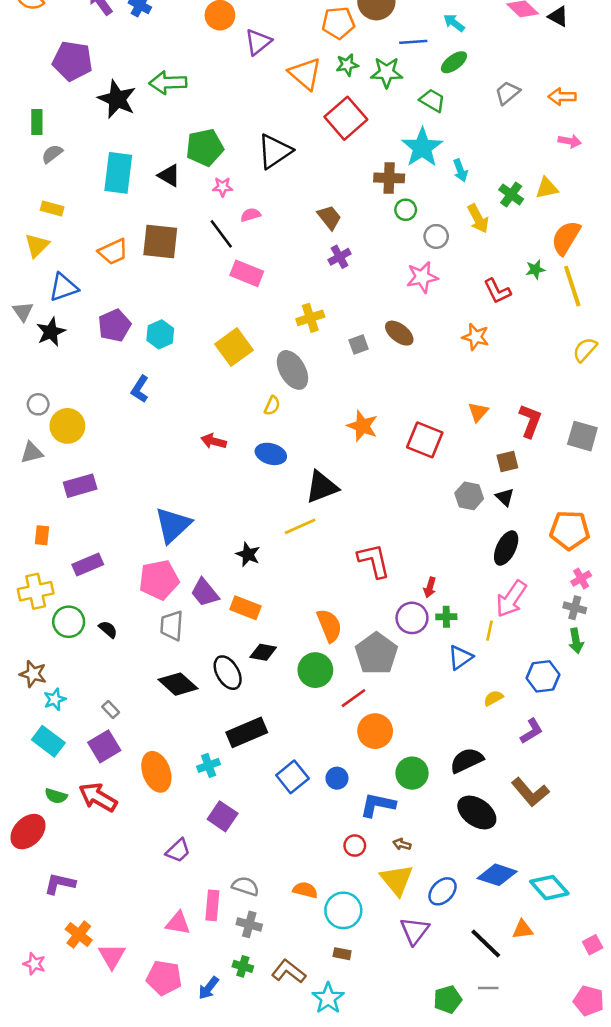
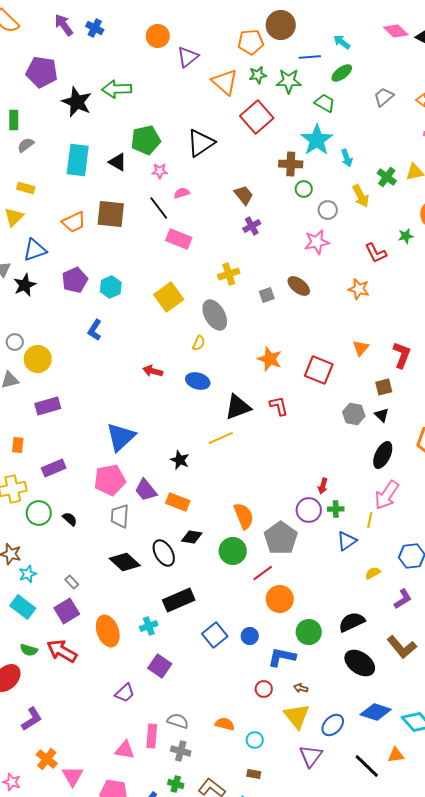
red L-shape: (374, 561) -> (279, 406), moved, size x0.7
purple L-shape: (60, 884) -> (32, 719), turned 135
cyan circle: (343, 910) -> (255, 740), size x0.6

